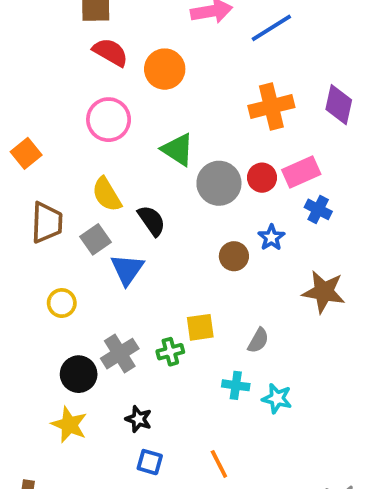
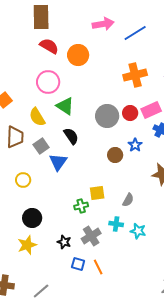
green triangle: (178, 150) -> (65, 106), moved
yellow semicircle: (107, 194) -> (37, 117), moved
gray cross: (120, 354) -> (91, 236), moved
yellow star: (69, 425) -> (27, 245), turned 30
blue square: (150, 462) -> (78, 264), moved
orange line: (219, 464) -> (98, 267), moved

